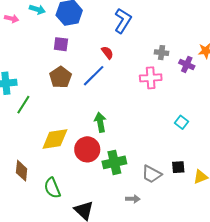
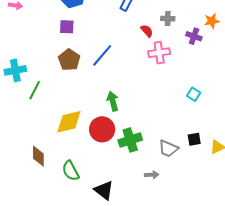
red semicircle: (107, 53) -> (147, 31), moved
gray cross: (162, 53) -> (168, 19), moved

